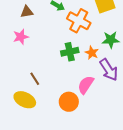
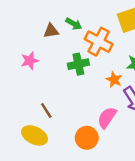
brown triangle: (27, 12) -> (51, 31), moved
green cross: (70, 52) -> (78, 64), moved

